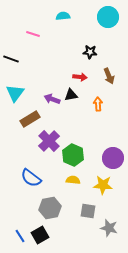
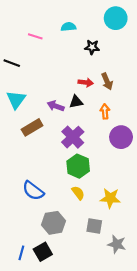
cyan semicircle: (63, 16) -> (68, 27), moved
black star: (90, 52) -> (92, 47), moved
brown arrow: (109, 76) -> (107, 81), moved
purple cross: (49, 141) -> (73, 137), moved
purple circle: (113, 158) -> (121, 137), moved
yellow semicircle: (73, 180) -> (78, 193), turned 48
blue line: (20, 236) -> (21, 253), turned 48

